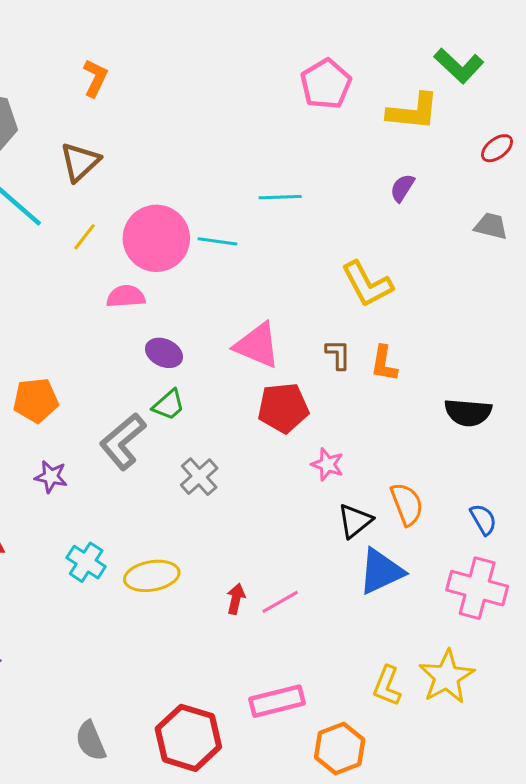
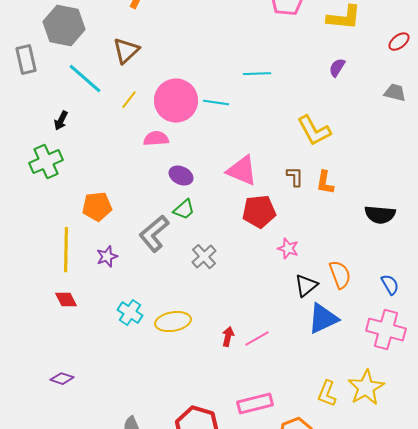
purple star: (51, 477) -> (107, 257), turned -30

